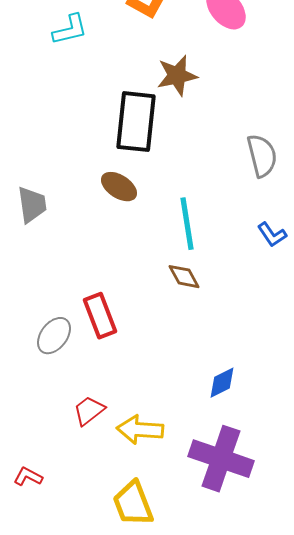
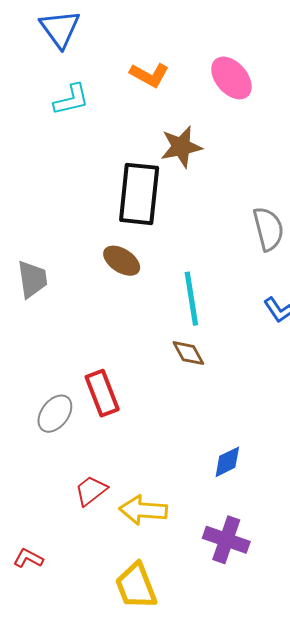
purple cross: (221, 459) -> (226, 540), size x0.7

